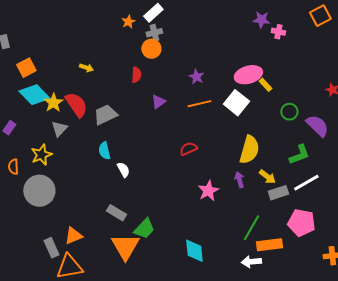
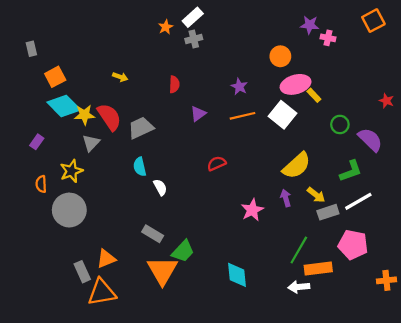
orange circle: (151, 49) -> (280, 56), moved
yellow star: (53, 103) -> (84, 115), turned 30
red semicircle: (188, 149) -> (216, 163), moved
yellow semicircle: (249, 150) -> (297, 166), turned 32

